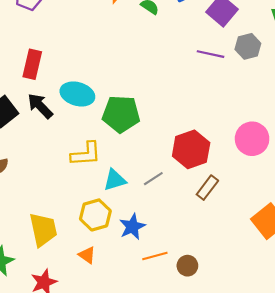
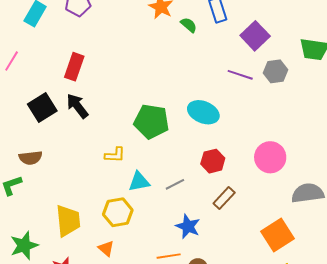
cyan ellipse: (77, 94) -> (203, 112), moved
red hexagon: (191, 149) -> (213, 161), size x0.7
yellow L-shape: (86, 154) -> (115, 155), size x0.7
blue star: (132, 227) -> (188, 226), moved, turned -30

